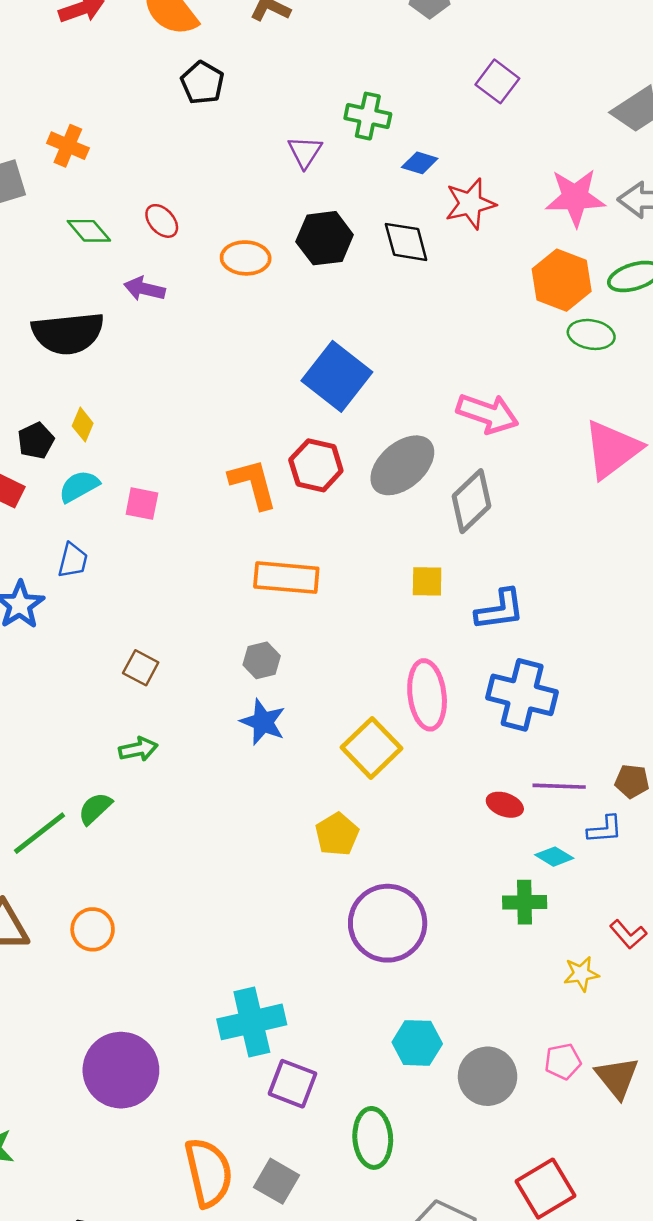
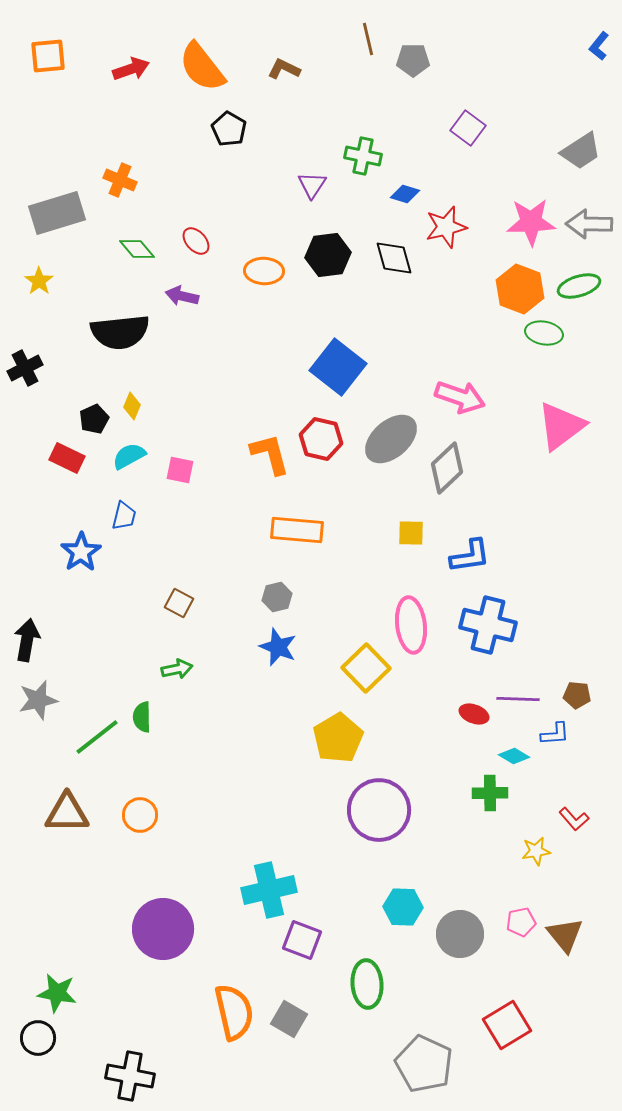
green semicircle: (95, 808) -> (142, 717), turned -48
yellow pentagon: (337, 834) -> (338, 738), size x1.4

